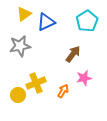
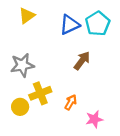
blue triangle: (46, 22) -> (70, 25), moved
gray star: (20, 46) -> (22, 65), moved
pink star: (84, 78) -> (94, 119), moved

